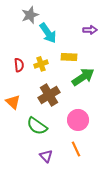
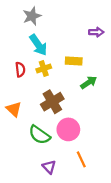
cyan arrow: (48, 33) -> (38, 45), moved
green arrow: (83, 77) -> (89, 82), size x0.7
pink circle: (78, 120) -> (68, 129), moved

